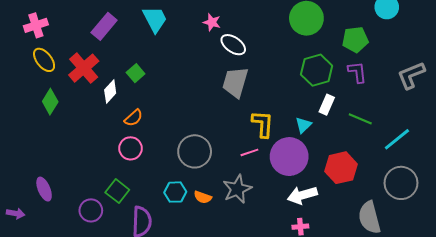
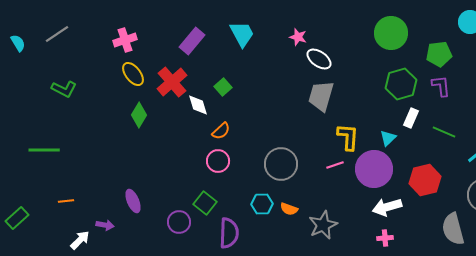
white diamond: (110, 91) -> (198, 105), turned -60
gray star: (237, 189) -> (323, 225), moved

